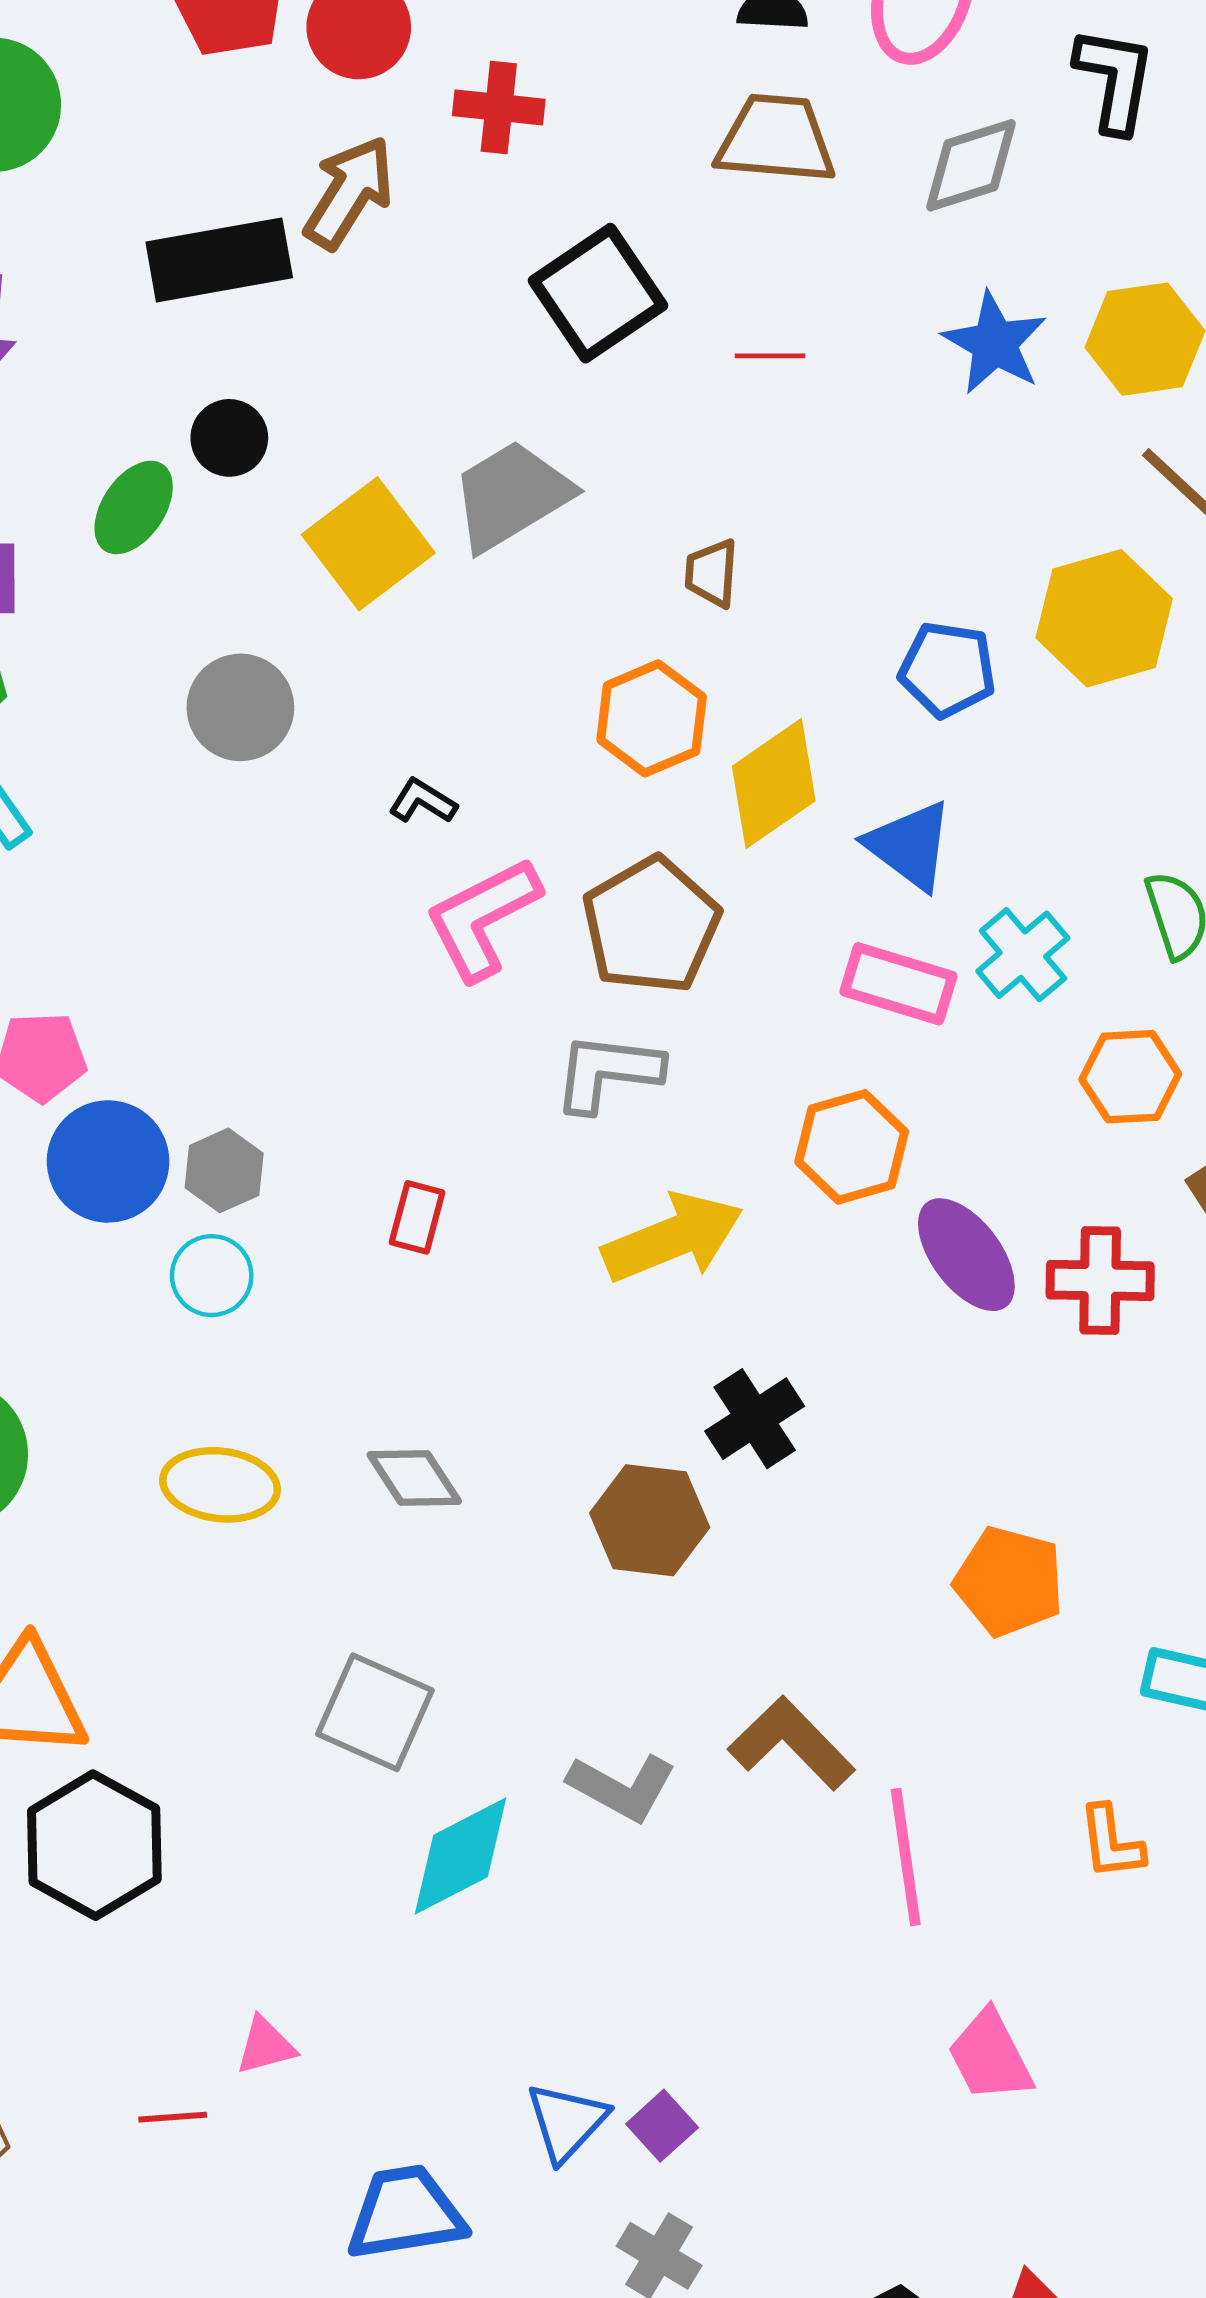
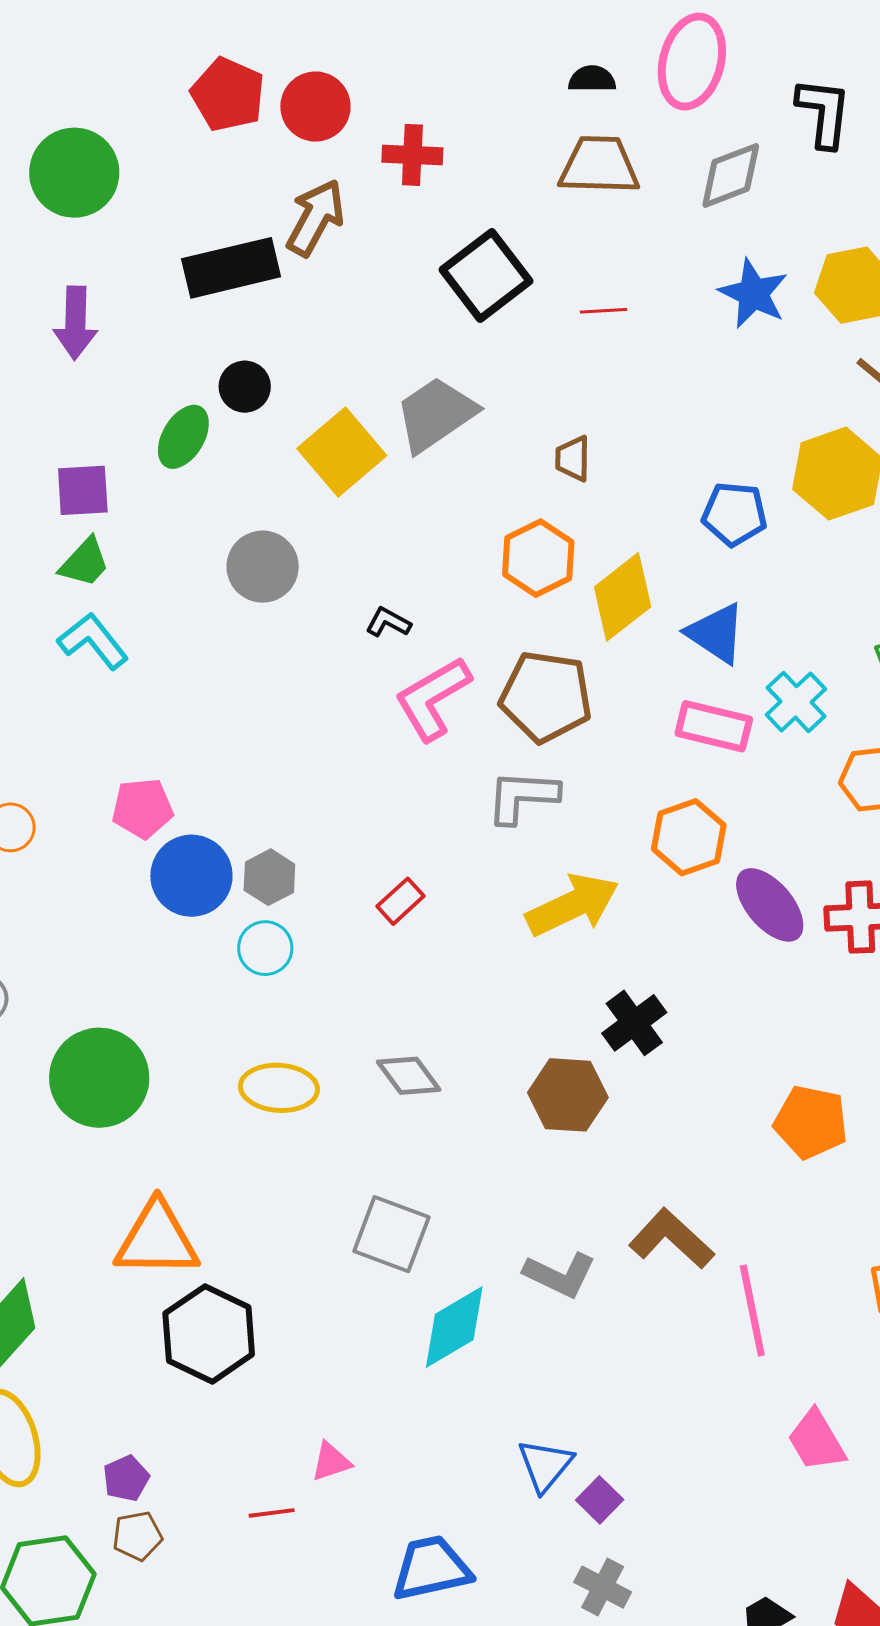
brown pentagon: (651, 925) -> (546, 697), turned -30
red rectangle: (417, 1217) -> (401, 901), turned 36
blue triangle: (566, 2122) -> (545, 1465), moved

